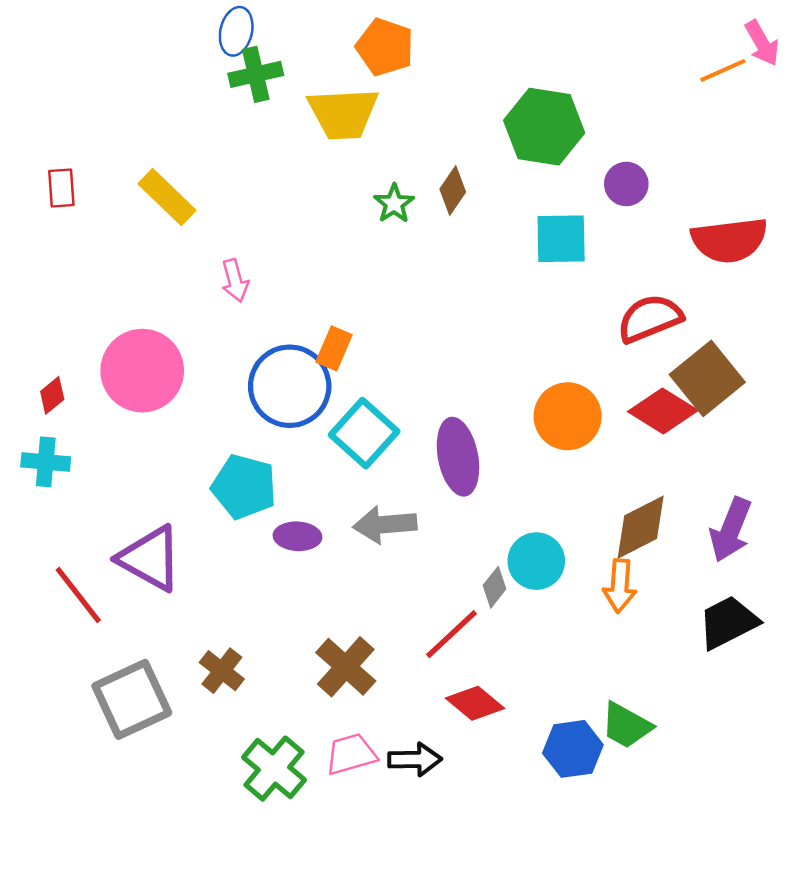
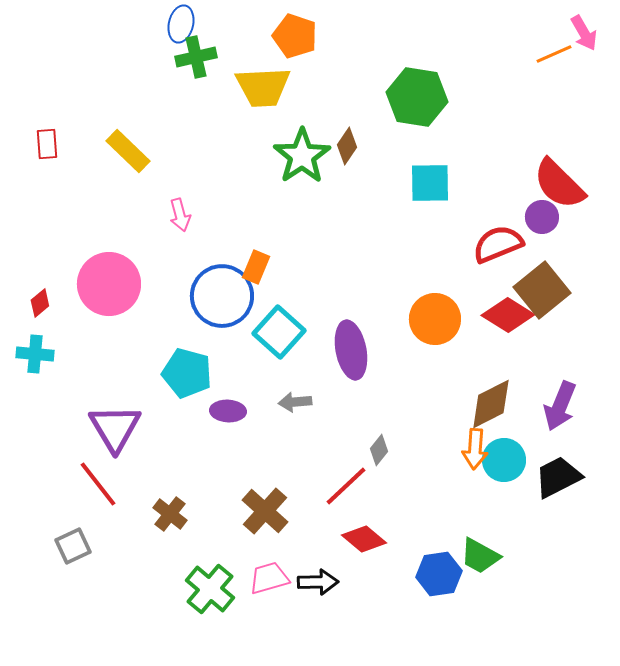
purple circle: (626, 184) -> (542, 217), moved
green star: (394, 204) -> (302, 156), size x1.8
red semicircle: (729, 240) -> (559, 184), turned 52
gray arrow: (385, 525) -> (295, 402), size x0.7
purple triangle: (150, 558) -> (115, 428), turned 30
cyan circle: (536, 561) -> (504, 460), moved
red line: (78, 595) -> (98, 484), moved
gray square: (132, 699) -> (73, 546), moved, size x0.6

